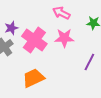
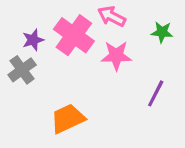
pink cross: (34, 40) -> (74, 35), moved

